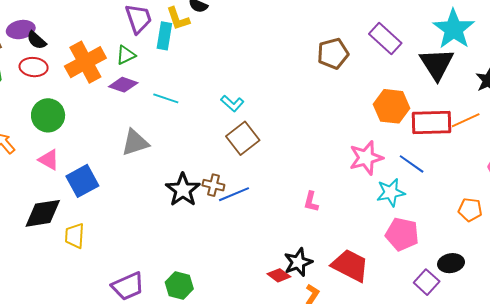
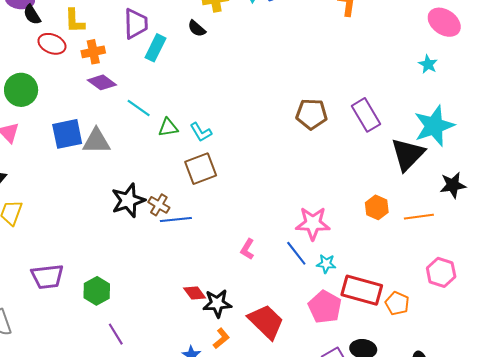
yellow L-shape: (178, 19) -> (75, 21), moved
green triangle: (126, 55) -> (168, 127), moved
orange cross: (85, 62) -> (93, 52), moved, size x0.6
red ellipse: (34, 67) -> (52, 44), moved
orange hexagon: (392, 106) -> (377, 207), moved, size x0.7
red rectangle: (432, 122) -> (362, 290), moved
blue line: (412, 164) -> (296, 253), moved
blue square: (82, 181) -> (67, 134), moved
cyan star: (391, 192) -> (326, 264), size x0.7
red diamond: (279, 275) -> (195, 293), moved

